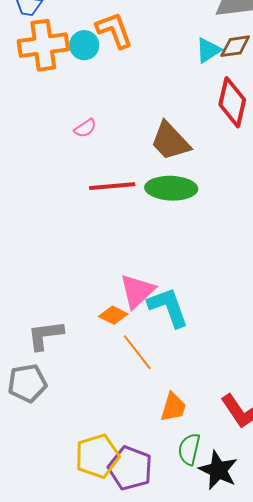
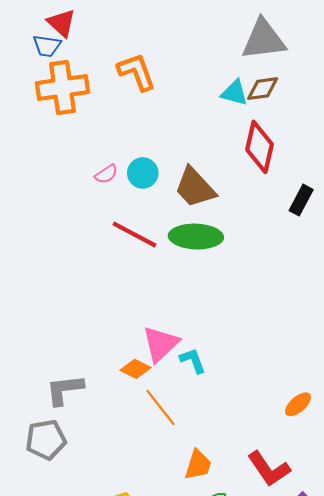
cyan circle: (84, 45) -> (143, 173), moved
cyan triangle: (208, 50) -> (234, 93), turned 48
red line: (112, 186) -> (134, 234), turned 33
cyan L-shape: (168, 307) -> (193, 361), size x0.6

